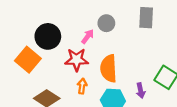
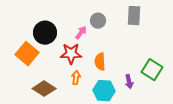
orange semicircle: (109, 68) -> (100, 62), size x0.7

